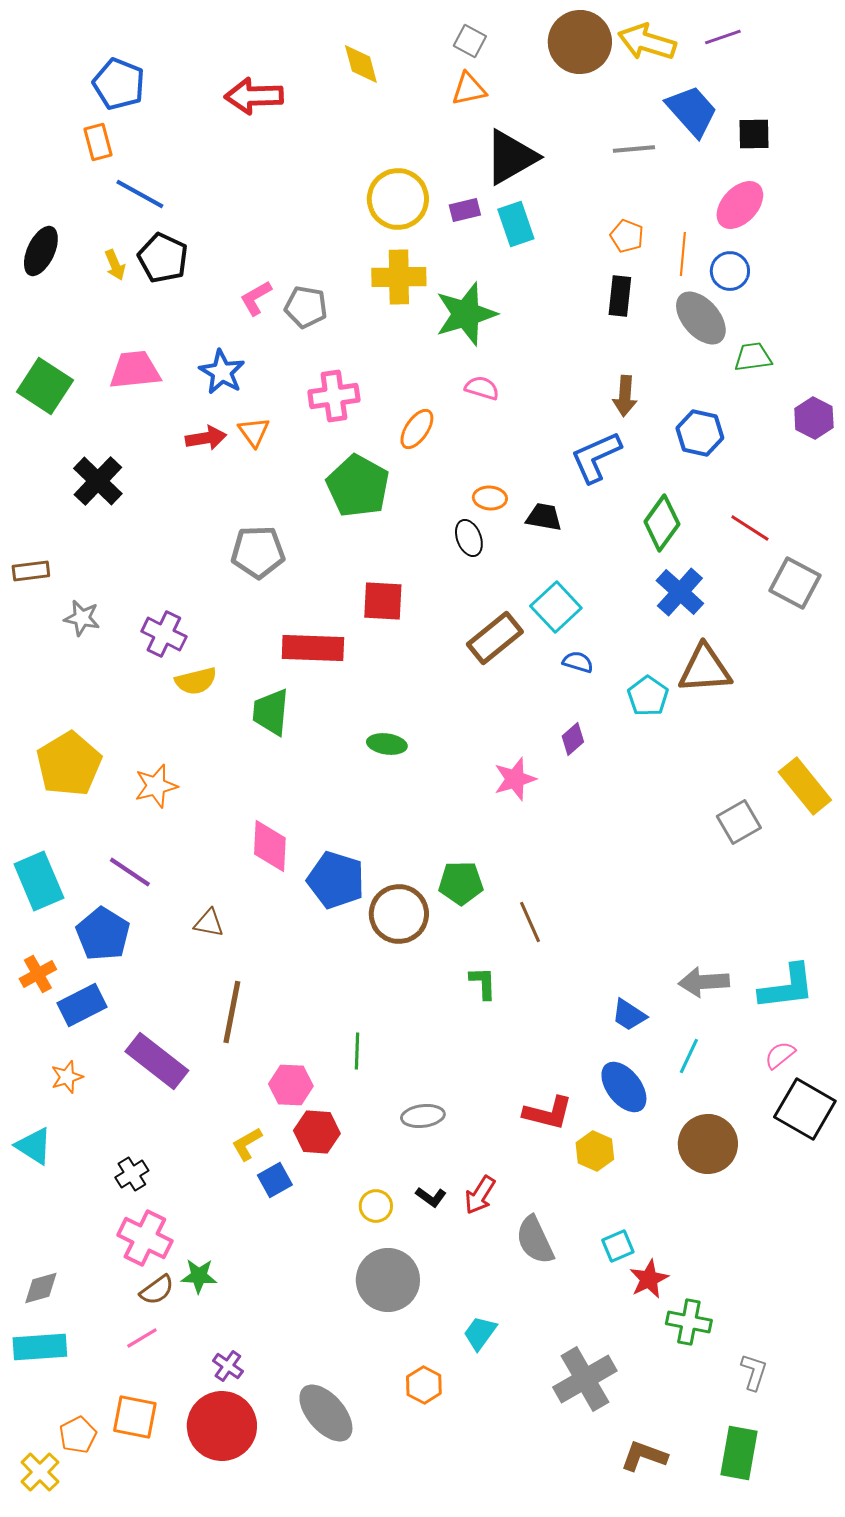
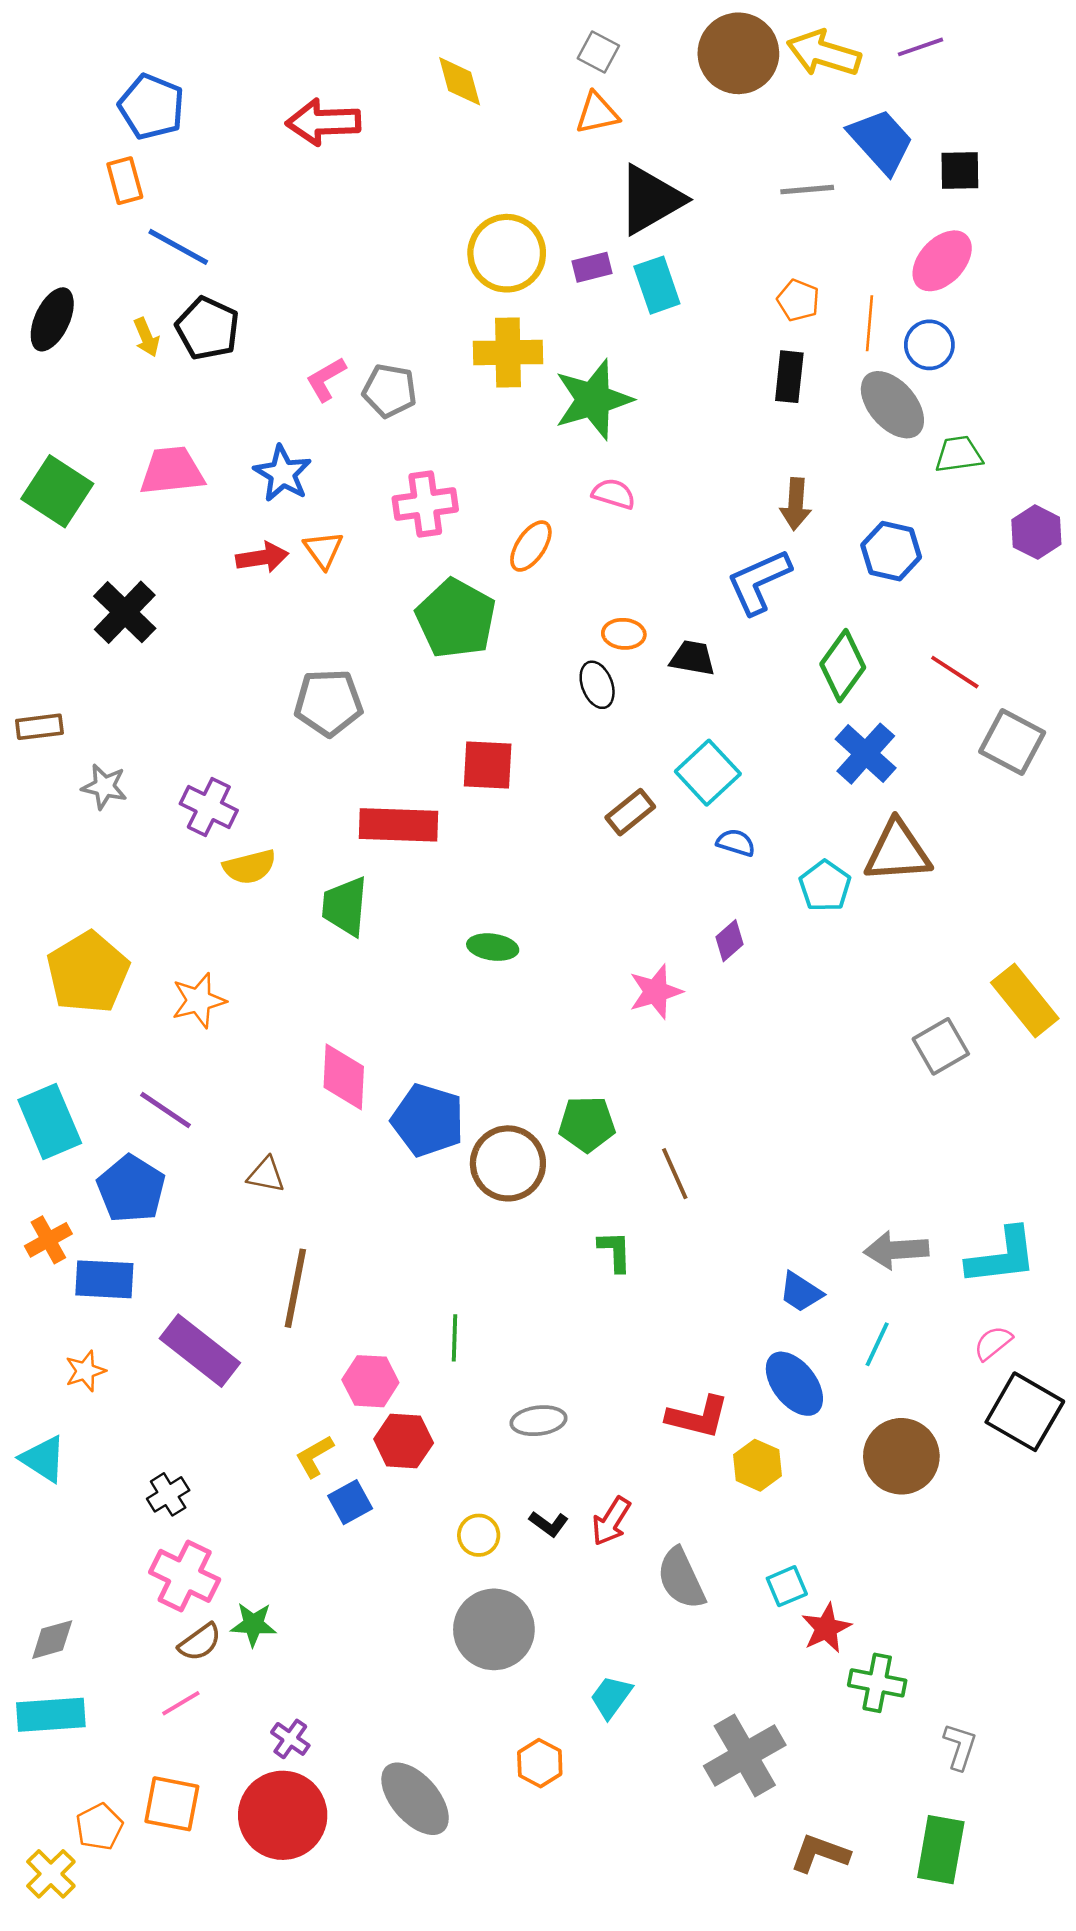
brown rectangle: (495, 638) -> (630, 812), size x0.7
blue rectangle: (82, 1005) -> (104, 1279), turned 30

